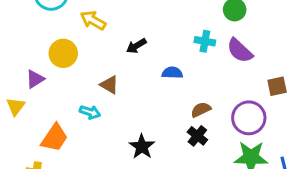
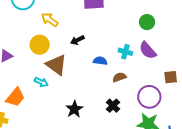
cyan cross: (205, 41) -> (125, 52), moved
yellow circle: (63, 53) -> (40, 45), moved
brown triangle: (109, 85) -> (56, 65), size x1.6
brown semicircle: (201, 110) -> (119, 77), moved

